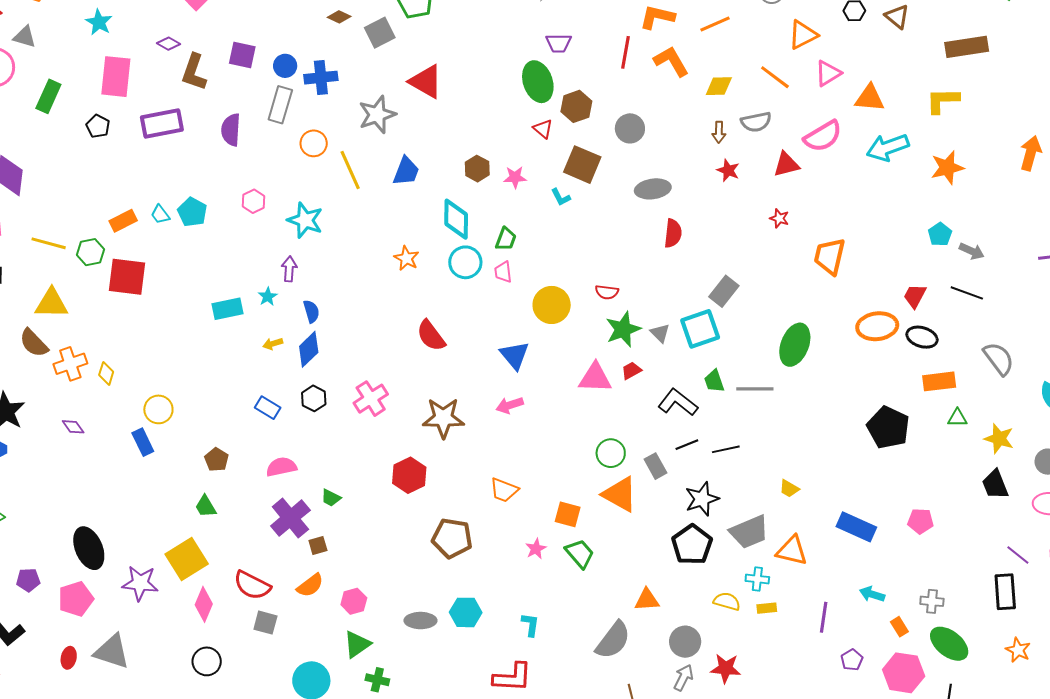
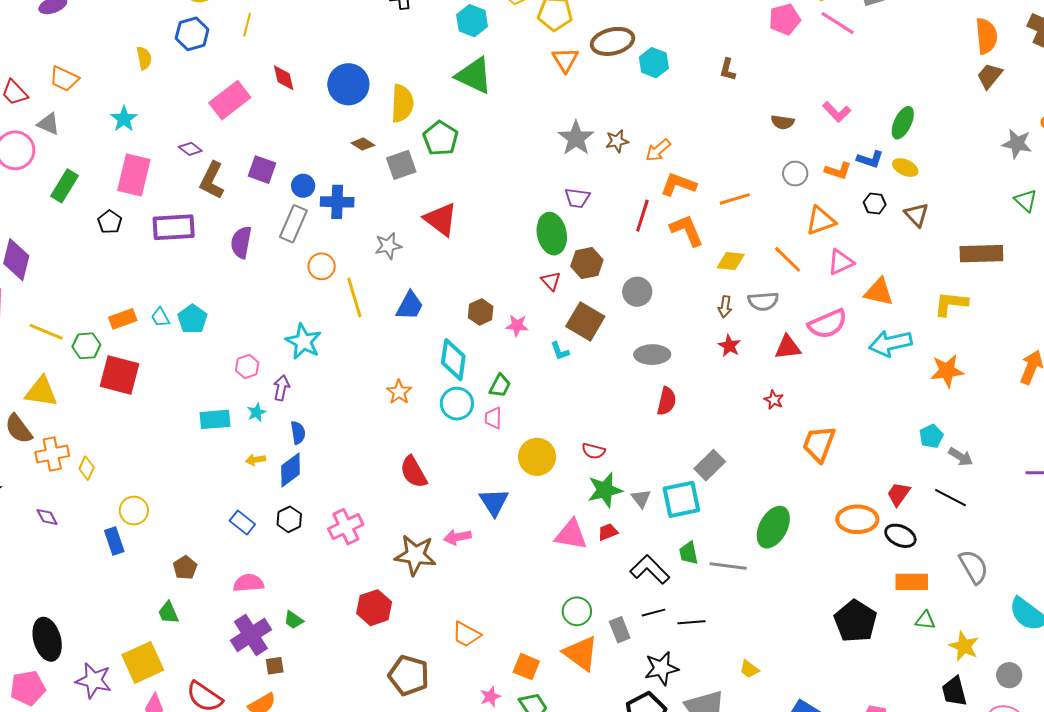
gray star: (377, 115) -> (388, 246), size x0.7
pink hexagon: (253, 201) -> (247, 367), moved
pink arrow: (510, 405) -> (457, 537), moved

